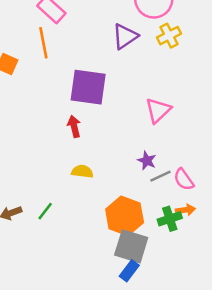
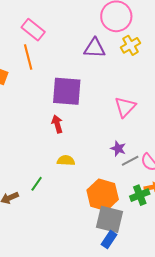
purple triangle: (125, 36) -> (95, 48), turned 40
green line: (45, 211) -> (37, 184), moved

